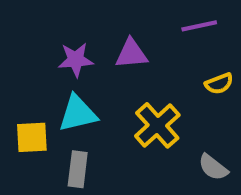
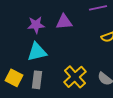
yellow cross: (157, 125) -> (75, 77), moved
yellow square: (32, 137) -> (14, 78), moved, turned 30

